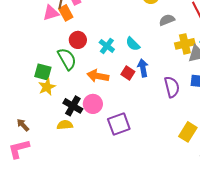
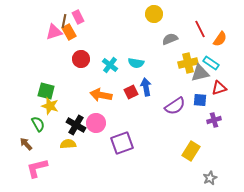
cyan semicircle: (133, 44) -> (136, 63), turned -35
green semicircle: (67, 59) -> (38, 124), moved, size x0.7
red square: (128, 73) -> (131, 92), turned 32
yellow star: (47, 87) -> (50, 106), turned -30
purple semicircle: (172, 87) -> (175, 106), turned 70
pink L-shape: (19, 149) -> (37, 168), moved

